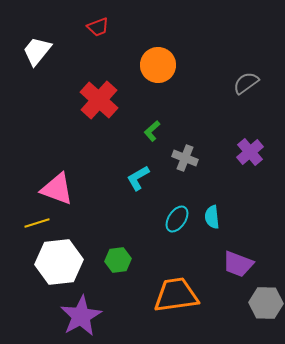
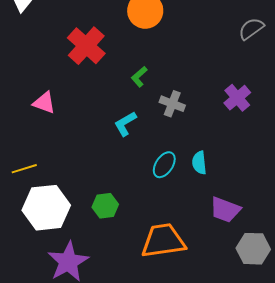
gray semicircle: (246, 83) -> (251, 29), moved
pink triangle: (57, 189) -> (44, 103), moved, size x0.7

